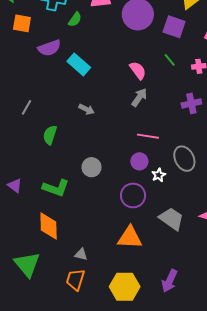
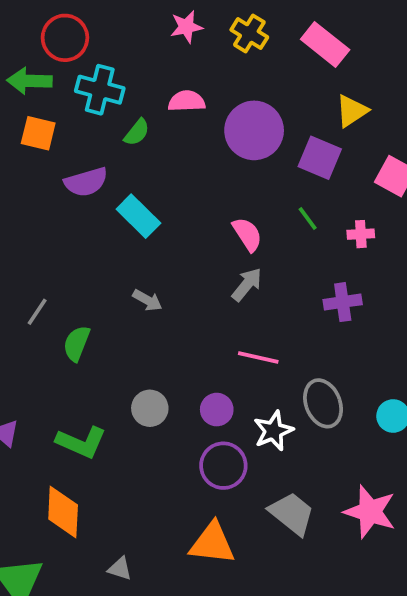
gray line: (26, 107) -> (37, 312), moved
purple circle: (139, 161) -> (217, 410), moved
white star: (159, 175) -> (273, 431), size x1.5

